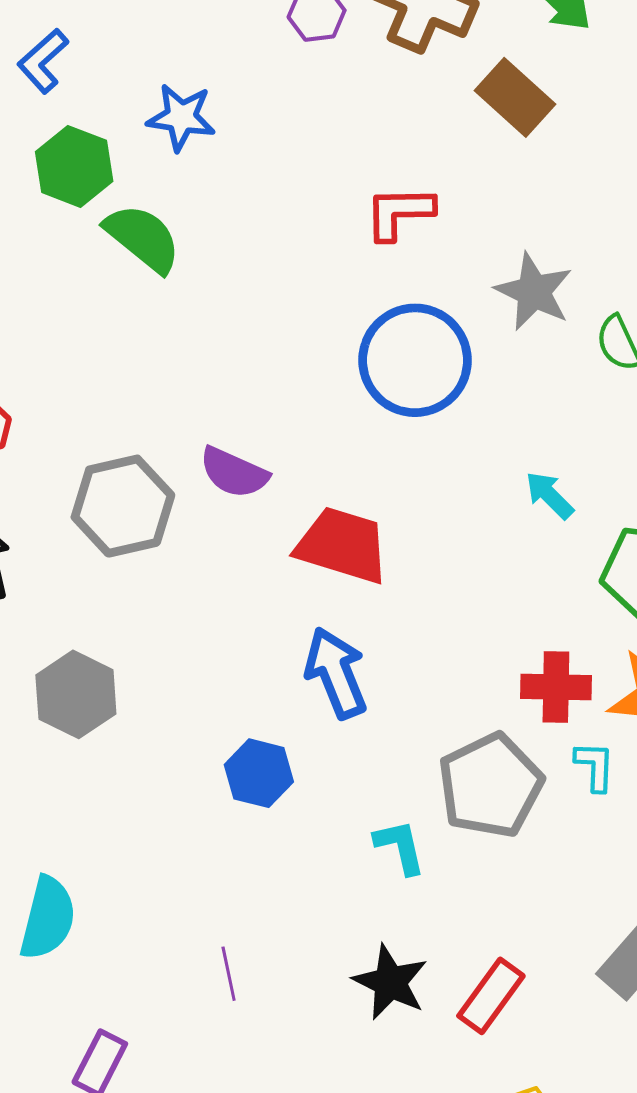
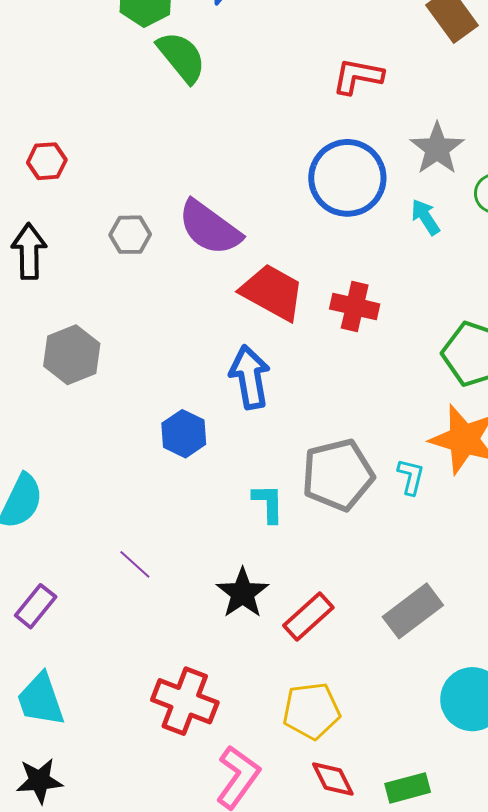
purple semicircle: (234, 473) -> (210, 228), size x1.4
cyan arrow: (549, 495) -> (425, 217), moved
gray hexagon: (123, 506) -> (130, 235), size x0.6
red cross: (556, 687) -> (355, 306), moved
purple line: (229, 974) -> (135, 564), turned -48

